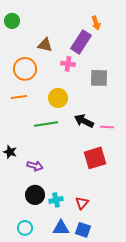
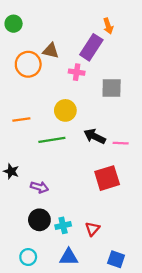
orange circle: (25, 69) -> (28, 64), moved
orange line: (19, 97) -> (21, 119), moved
blue square: (83, 230) -> (116, 259), moved

